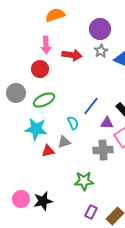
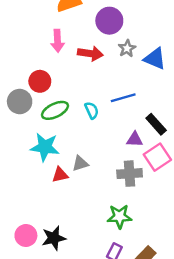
purple circle: (100, 29) -> (109, 21), moved
red circle: (40, 69) -> (40, 81), moved
blue line: (91, 106) -> (123, 98), moved, turned 36
cyan semicircle: (73, 123) -> (92, 110), moved
green star: (84, 181) -> (119, 217), moved

